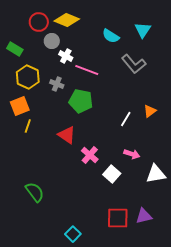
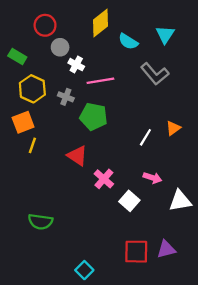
yellow diamond: (67, 20) -> (100, 23), moved, turned -60
pink line: (87, 70) -> (100, 81), turned -30
green semicircle: (35, 192) -> (40, 222), turned 135

